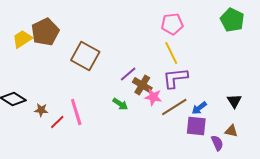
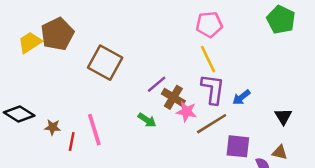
purple L-shape: (175, 78) -> (213, 89), turned 104
blue arrow: (199, 108) -> (241, 97), moved
red line: (57, 122) -> (72, 142), turned -35

